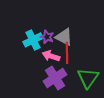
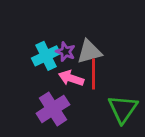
gray triangle: (64, 37) -> (89, 52), turned -42
purple cross: (55, 78) -> (53, 109), moved

